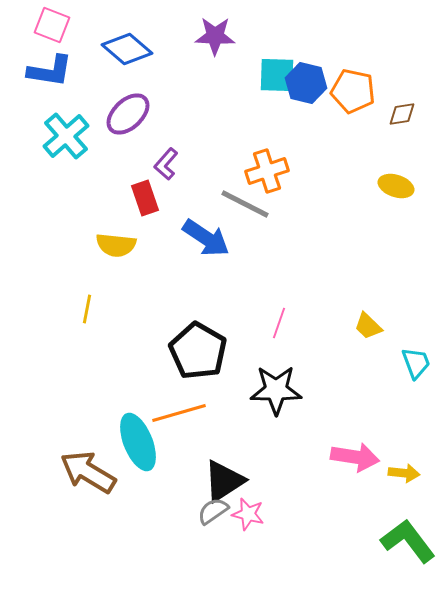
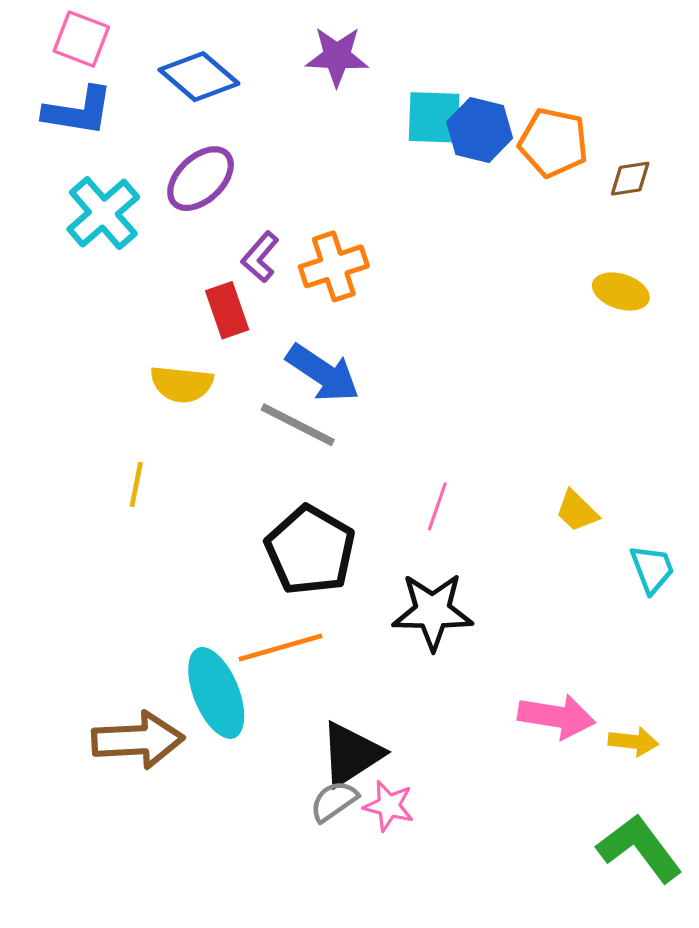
orange cross: (267, 171) -> (334, 266), moved
gray line: (245, 204) -> (298, 425), moved
brown arrow: (88, 472) -> (138, 740), turned 146

